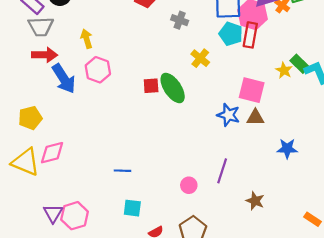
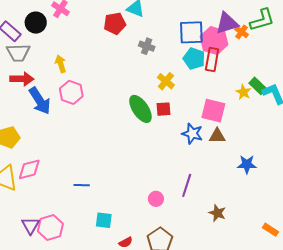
red square: (151, 86) -> (163, 109), moved
blue line: (123, 171) -> (82, 185), moved

